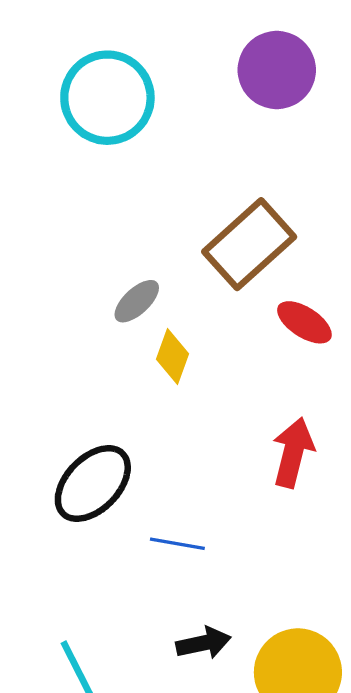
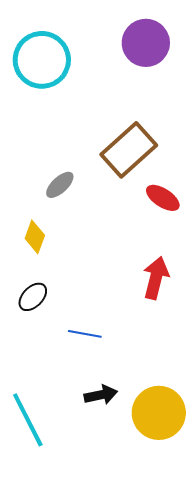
yellow diamond: (173, 357) -> (35, 237), moved
black ellipse: (93, 484) -> (33, 297), size x0.6

